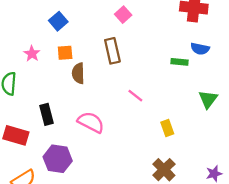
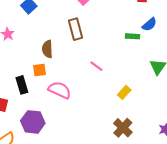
blue semicircle: (200, 49) -> (149, 24), turned -49
orange square: (65, 53) -> (39, 70), moved
yellow rectangle: (167, 128) -> (124, 92), turned 64

